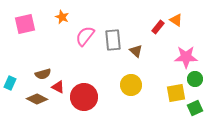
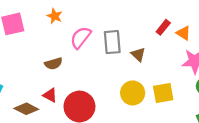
orange triangle: (176, 20) -> (184, 33), moved
brown semicircle: (43, 74) -> (53, 64), moved
yellow square: (176, 93) -> (163, 93), moved

